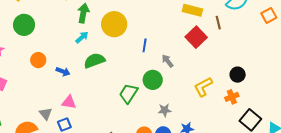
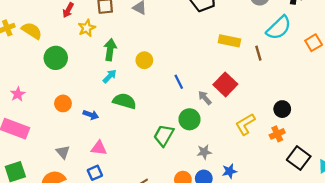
yellow circle: (114, 24) -> (144, 60), size x0.6
green circle: (24, 25) -> (56, 58), moved
red square: (196, 37) -> (225, 84), moved
blue line: (145, 45) -> (179, 82), turned -32
green semicircle: (94, 61) -> (125, 101), turned 40
gray triangle: (46, 114) -> (63, 152), moved

